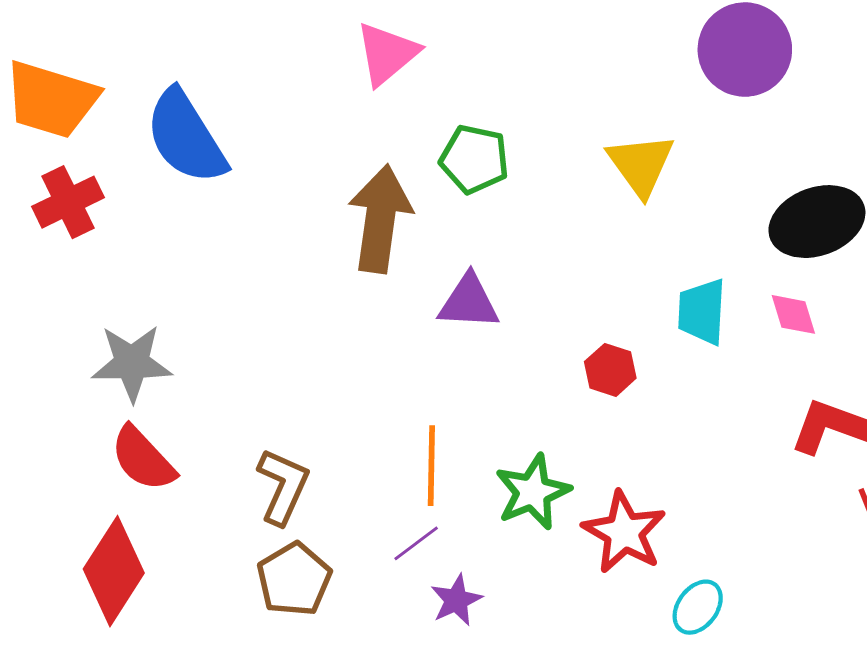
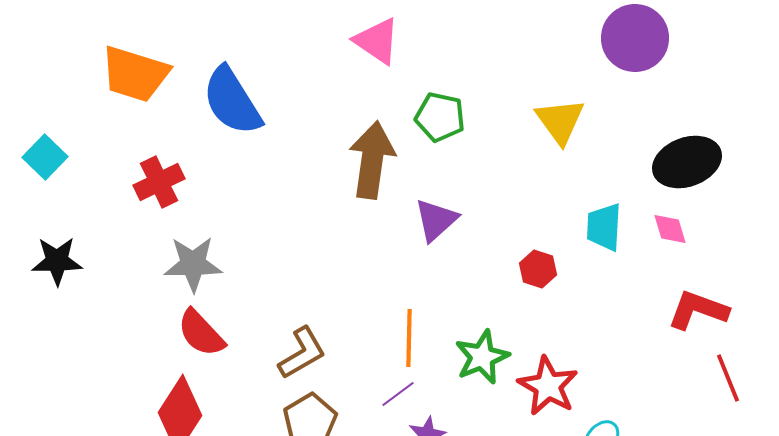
pink triangle: (387, 54) -> (377, 41), turned -46
red cross: (68, 202) -> (159, 182), moved
purple triangle: (469, 302) -> (436, 220), turned -45
brown L-shape: (283, 486) -> (302, 353), turned 36

